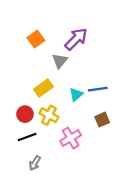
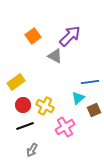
gray triangle: (60, 61) -> (55, 56), turned -42
yellow rectangle: (43, 88) -> (16, 82), moved
cyan triangle: (76, 95) -> (78, 98), moved

